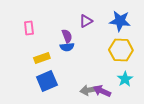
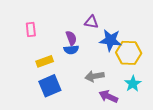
purple triangle: (86, 21) -> (91, 22), turned 40
blue star: (120, 21) -> (110, 40), moved
gray arrow: (89, 90) -> (95, 76), moved

